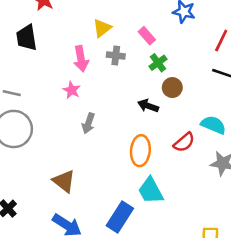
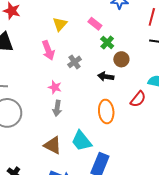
gray cross: (116, 55) -> (74, 62), moved, turned -32
pink star: (72, 90) -> (55, 87), moved
gray arrow: (88, 123) -> (57, 108), moved
cyan trapezoid: (151, 191) -> (82, 141), moved

